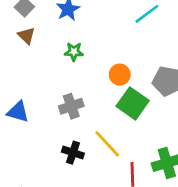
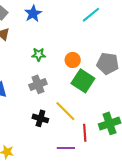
green star: (74, 52) -> (39, 54), moved

